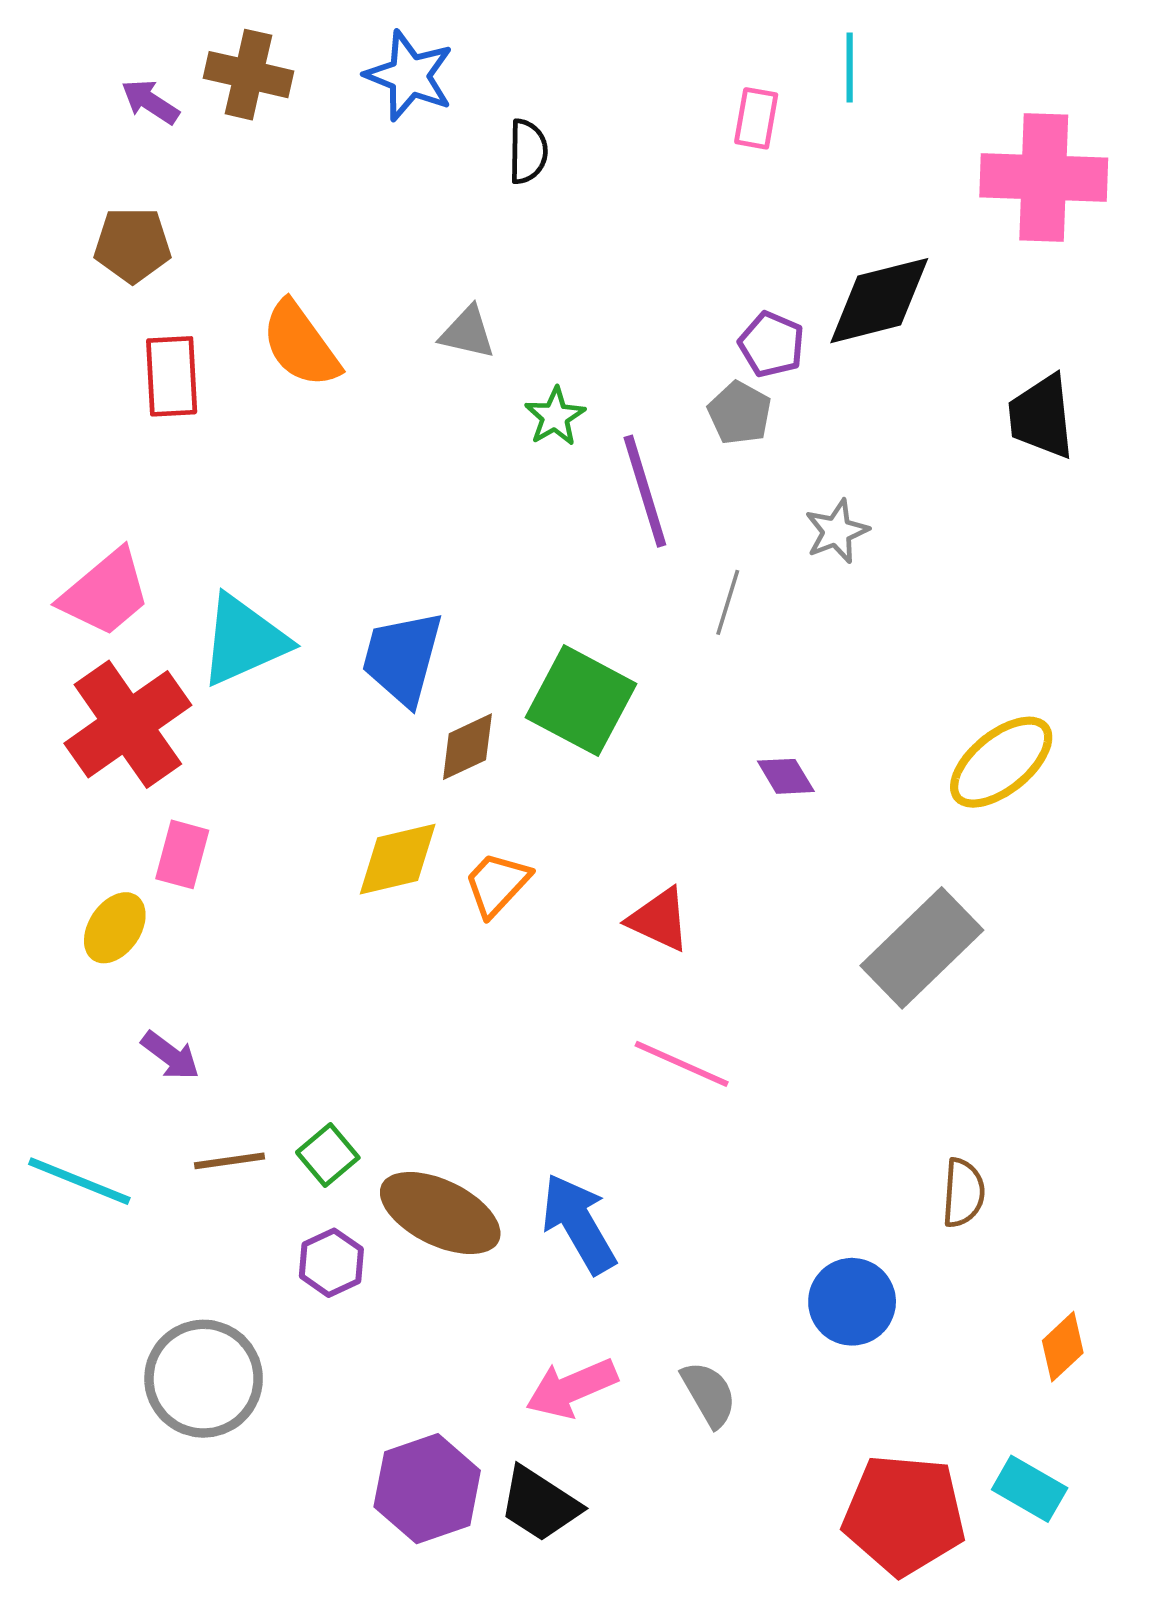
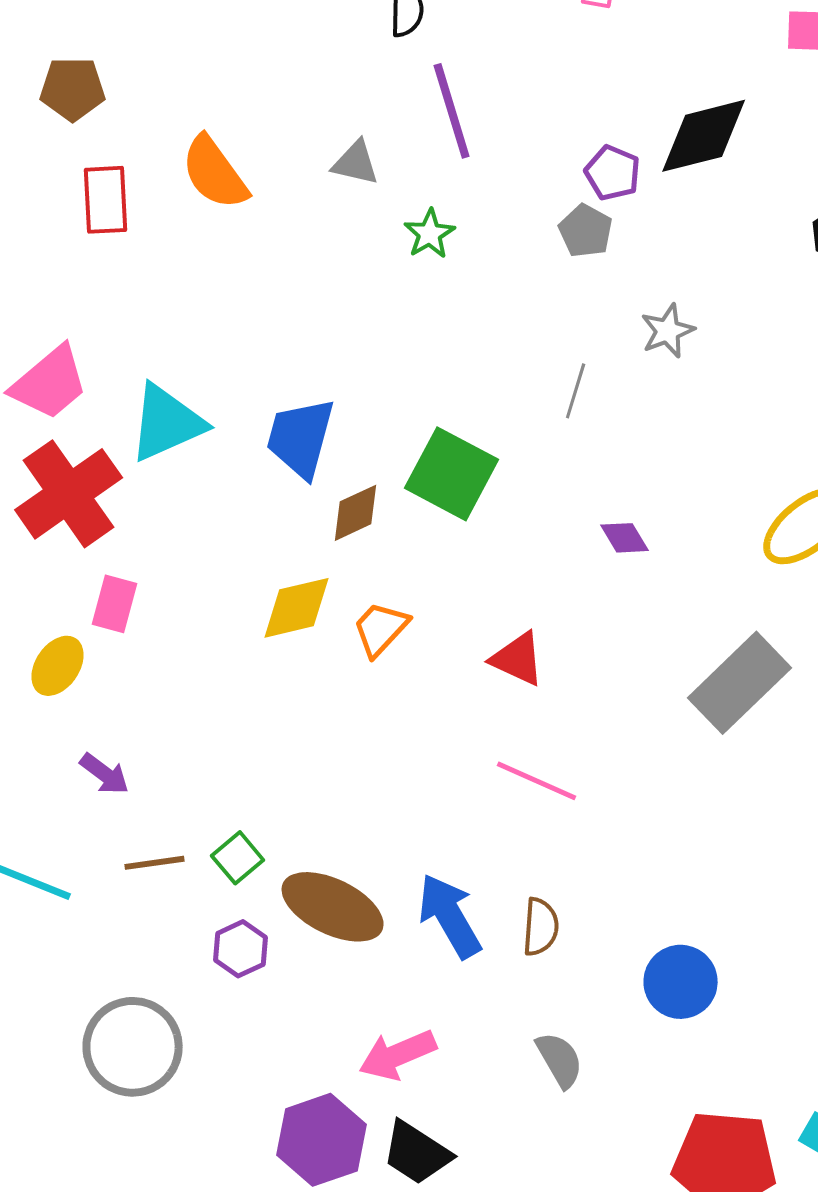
purple line: (645, 491) -> (452, 111), moved
brown semicircle: (963, 1193) -> (541, 927), moved
pink arrow: (572, 1388) -> (398, 1055), moved

